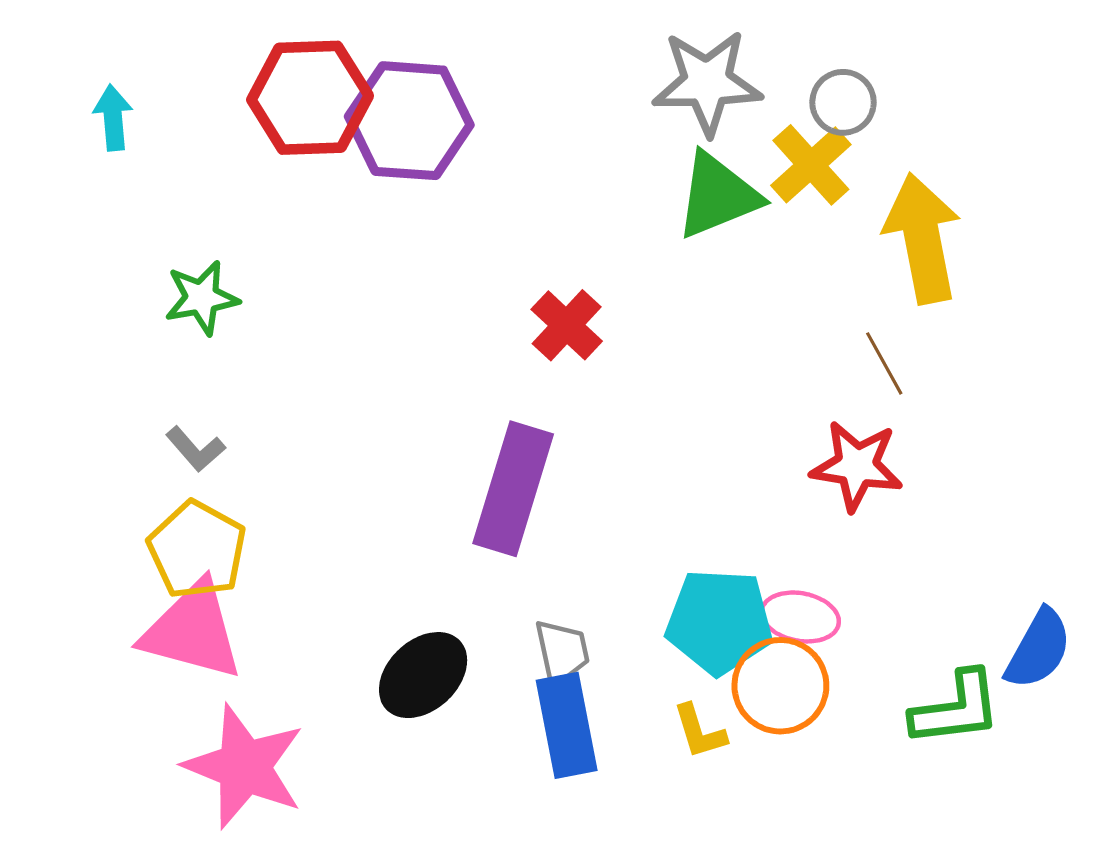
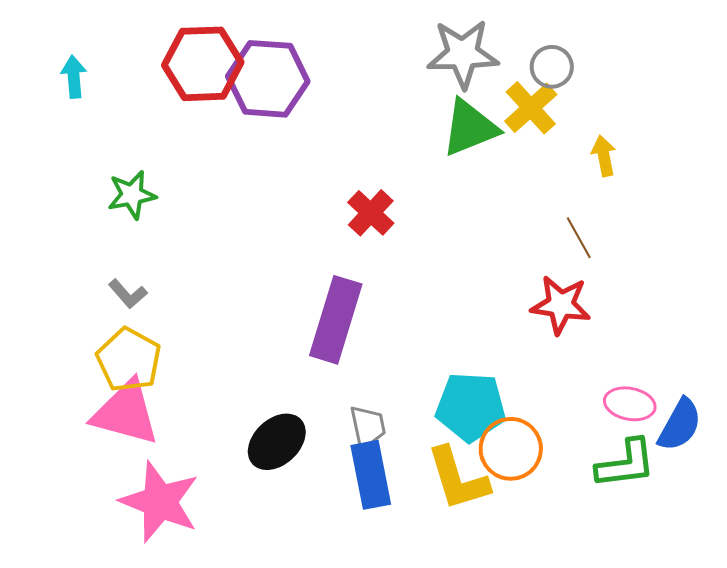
yellow arrow: (922, 238) -> (604, 156), size x0.5
pink ellipse: (800, 617) -> (630, 404), moved
yellow L-shape: (699, 732) -> (458, 479), size x1.8

